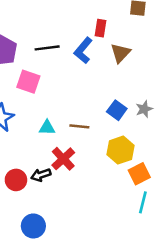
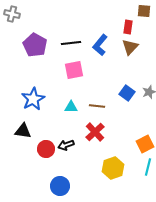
red rectangle: (101, 28) -> (128, 27), moved
pink square: (28, 82) -> (74, 70), moved, turned -30
yellow hexagon: (121, 150) -> (113, 168), moved
red cross: (63, 159) -> (95, 132), moved

